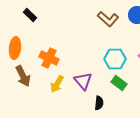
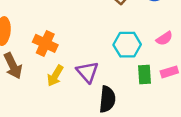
green rectangle: (119, 83) -> (145, 74), moved, turned 49
black semicircle: (99, 103) -> (107, 99), size x1.5

